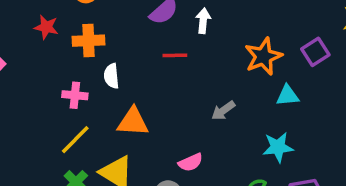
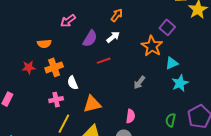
white arrow: (203, 21) -> (113, 37), turned 64
purple square: (315, 52) -> (167, 27), moved
cyan star: (278, 147) -> (180, 83), moved
pink semicircle: (191, 162) -> (131, 116), turned -40

